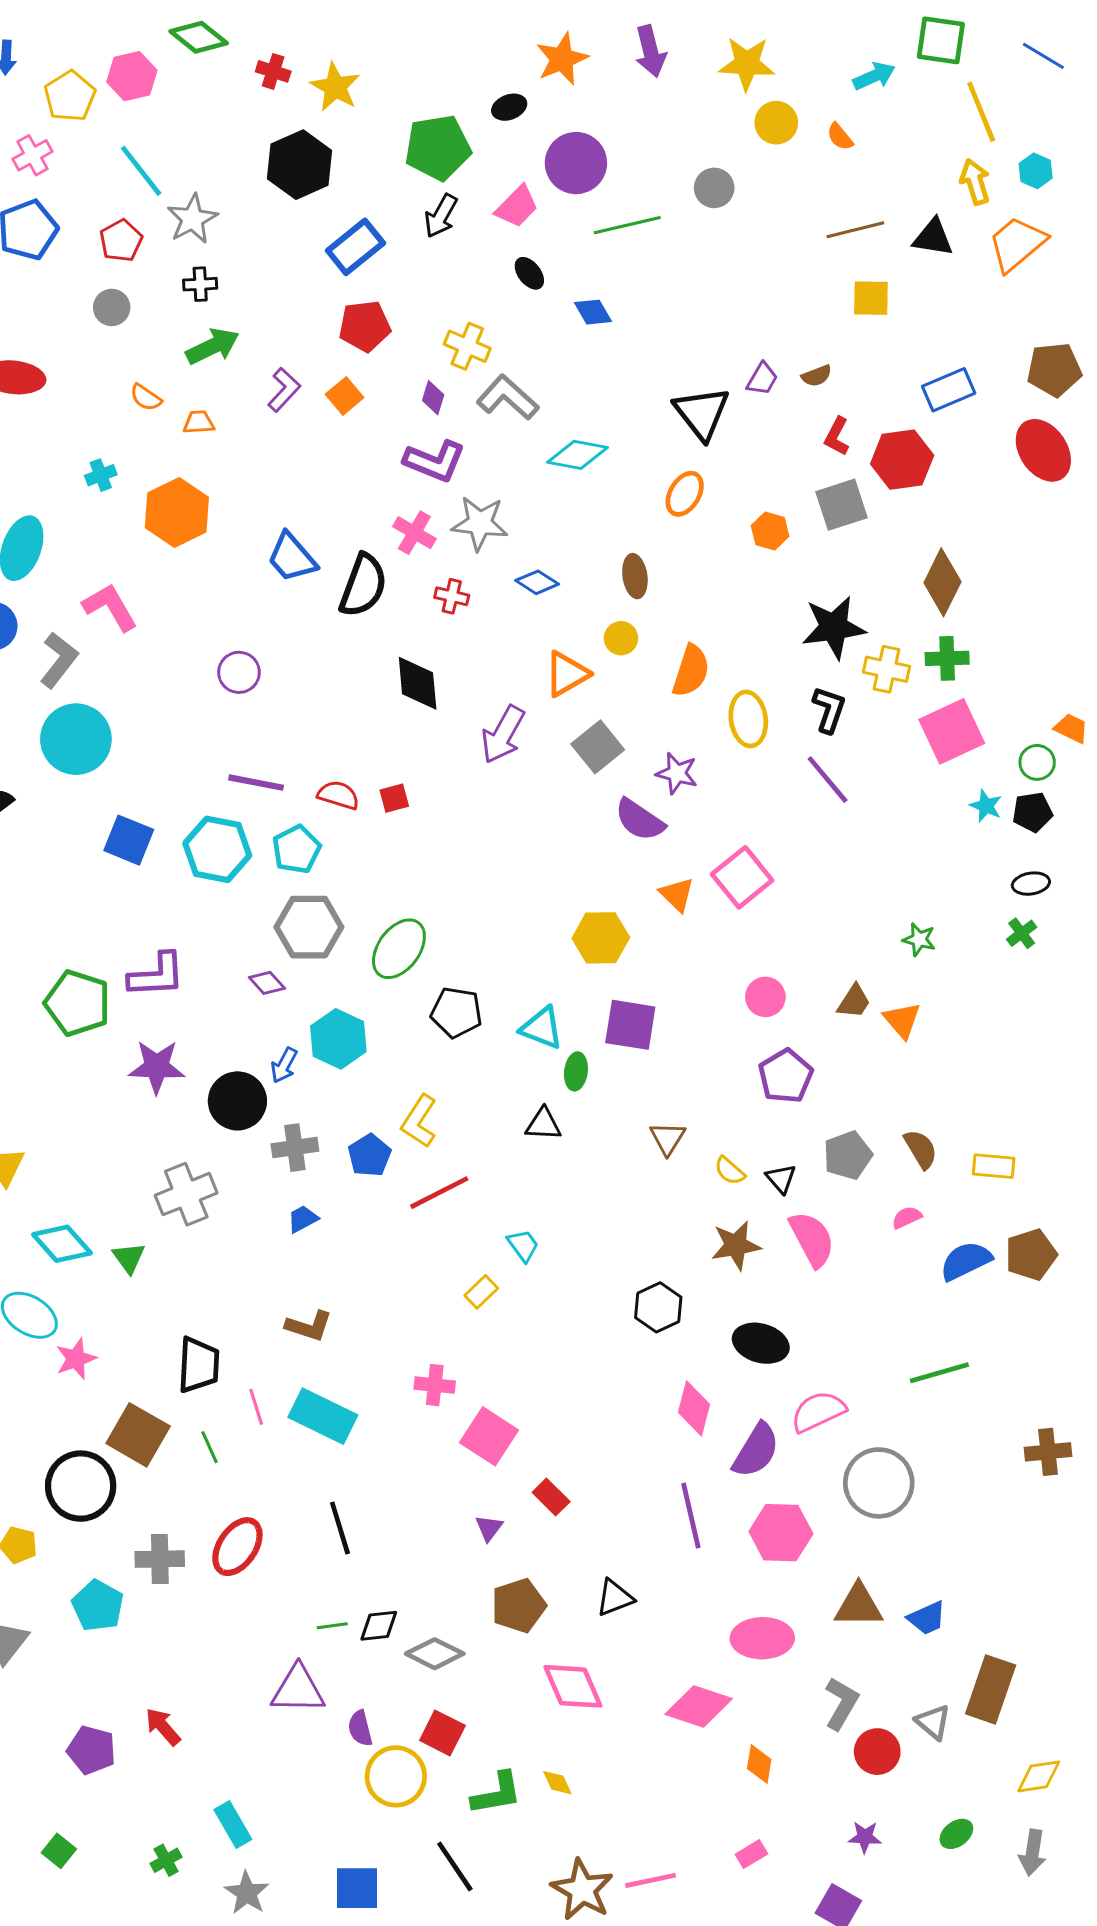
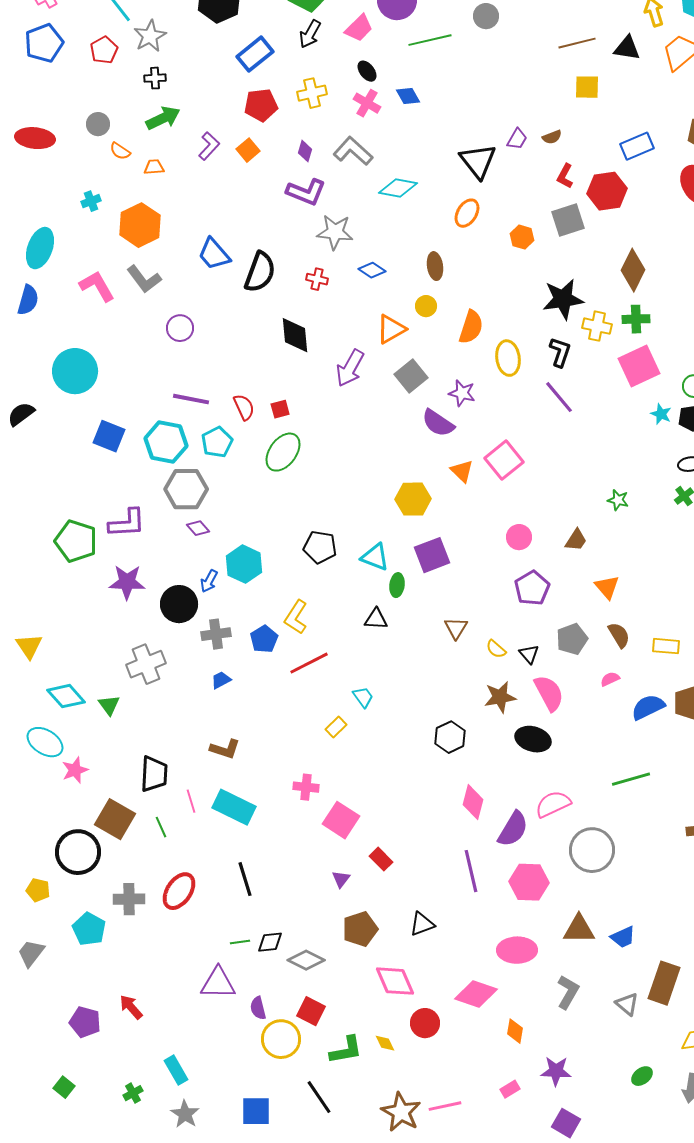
gray circle: (112, 307) -> (98, 124), moved
yellow cross: (467, 346) -> (312, 93), moved, turned -36
pink cross: (414, 533) -> (367, 103), moved
gray L-shape: (59, 660) -> (144, 279), moved, turned 105
red semicircle: (338, 795) -> (244, 407), turned 48
gray hexagon: (309, 927) -> (186, 489), moved
green ellipse: (399, 949) -> (283, 452), moved
orange triangle: (902, 1020) -> (607, 587), moved
purple square: (630, 1025) -> (432, 555), turned -30
black ellipse: (761, 1343) -> (533, 739), moved
red circle: (877, 1752) -> (425, 1023), moved
purple star: (865, 1837) -> (556, 1071), moved, size x1.4

